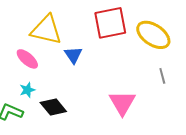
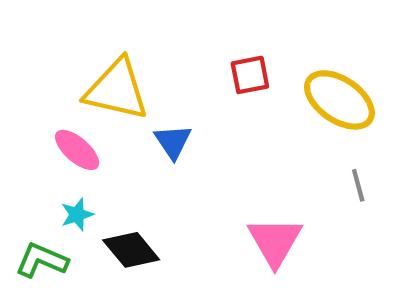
red square: (110, 23) -> (250, 75), size x0.6

